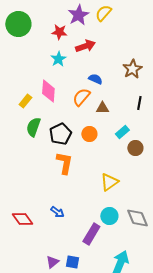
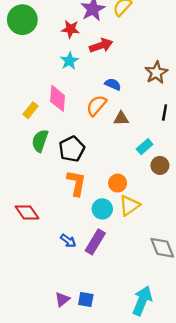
orange circle: (89, 134) -> (118, 183), moved
cyan circle: (109, 216) -> (102, 209), moved
red diamond: (22, 219) -> (27, 212), moved
purple rectangle: (91, 234) -> (95, 242), moved

